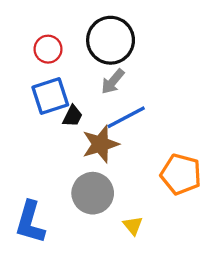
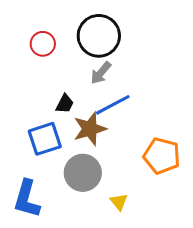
blue square: (50, 96) -> (45, 139), moved

